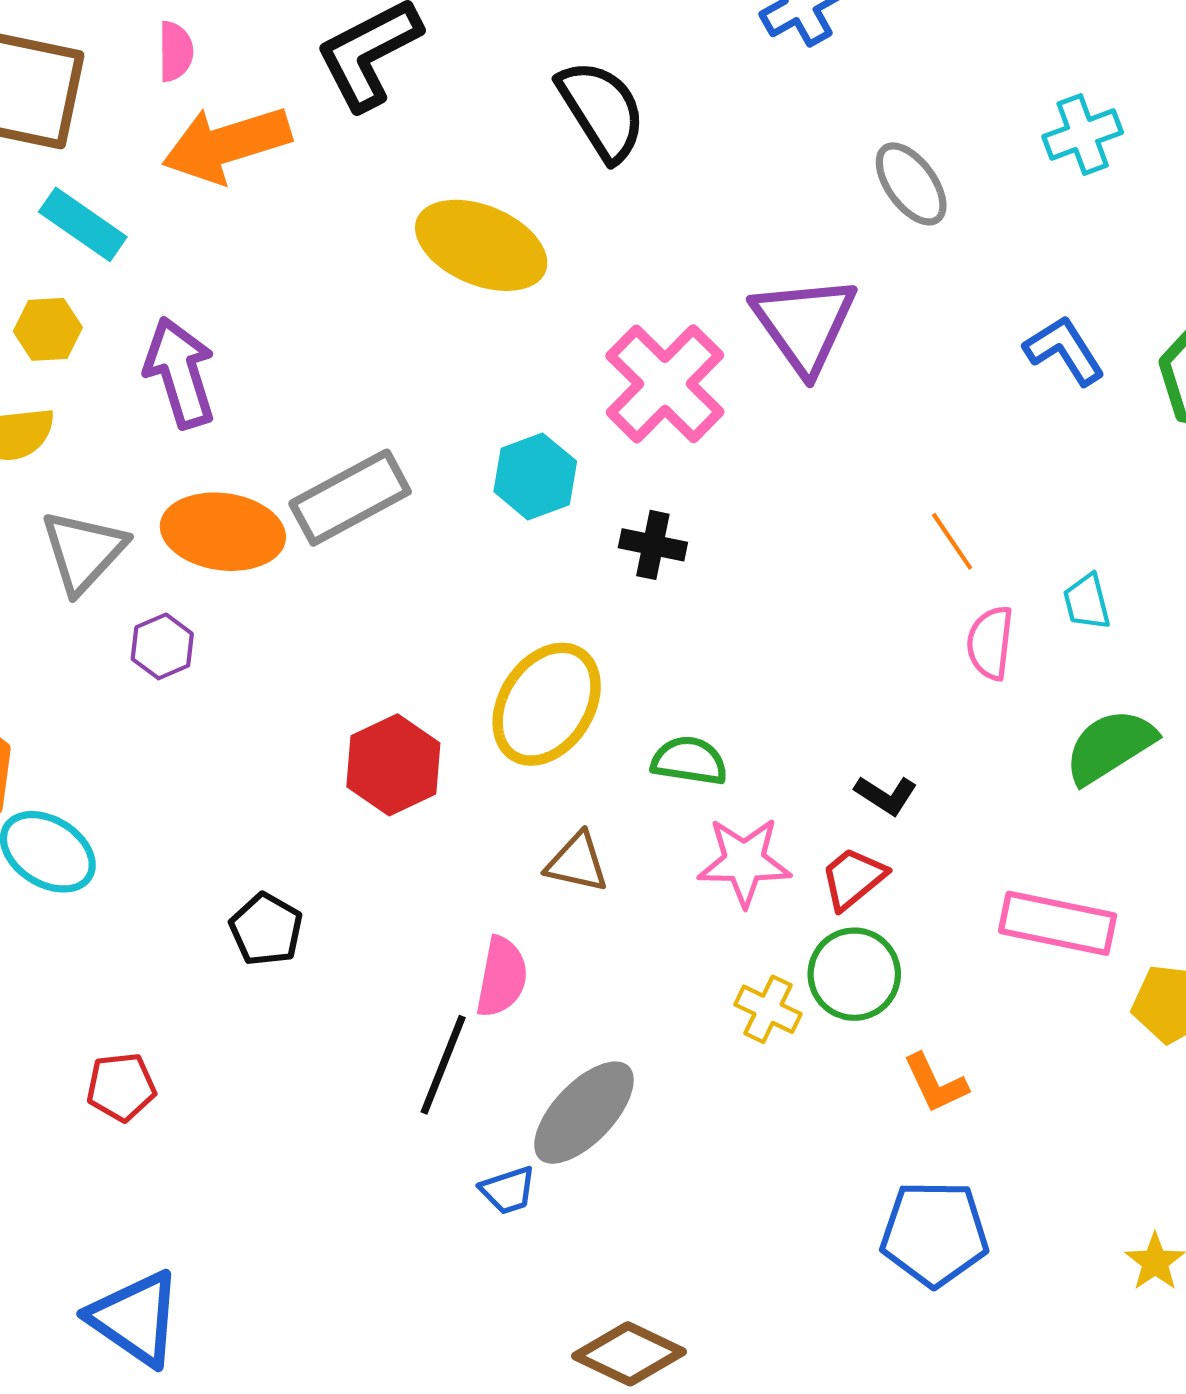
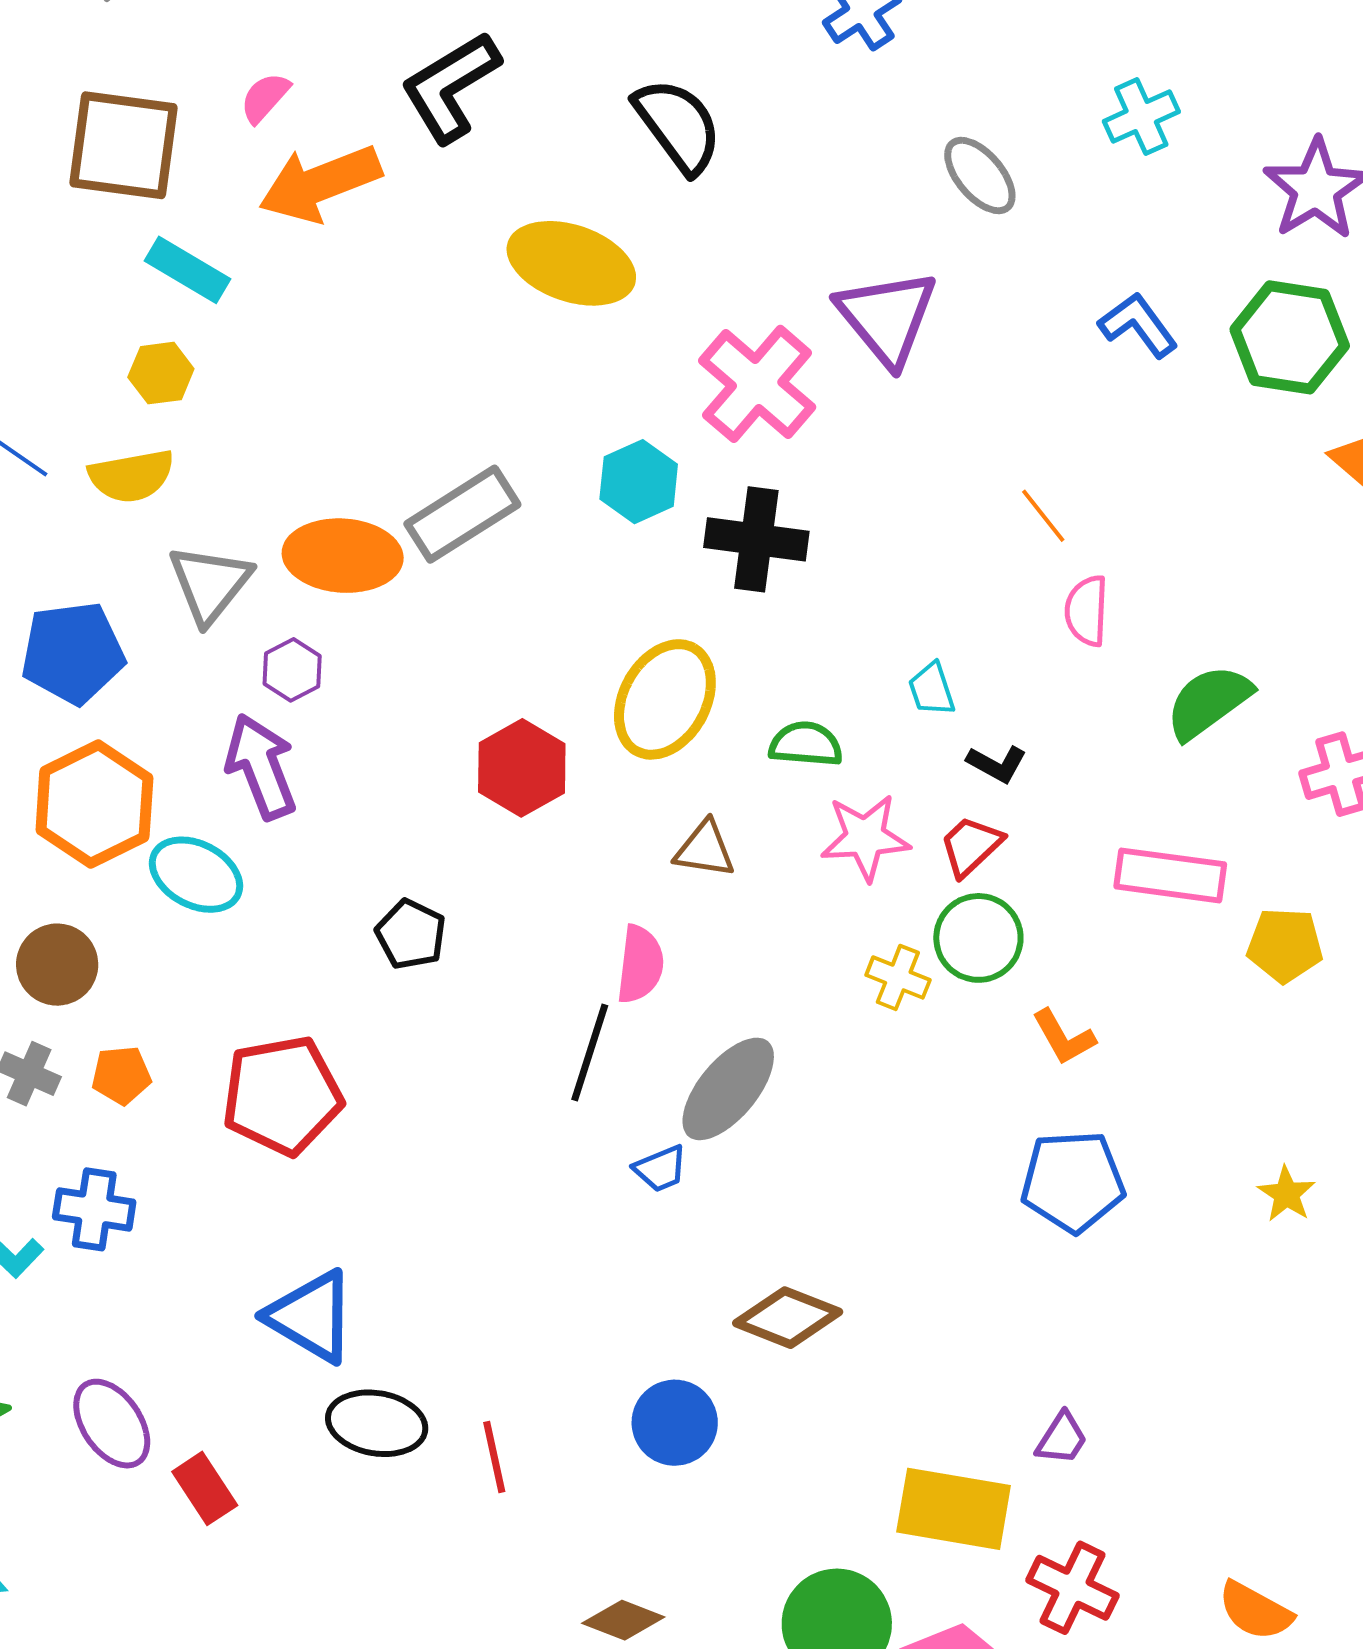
pink semicircle: (176, 51) -> (265, 98), turned -134
purple arrow: (180, 373) -> (261, 767), moved
black cross: (653, 545) -> (756, 539), size x1.6
cyan trapezoid: (1087, 602) -> (932, 689), moved
red pentagon: (121, 1087) -> (282, 1095), size x1.8

